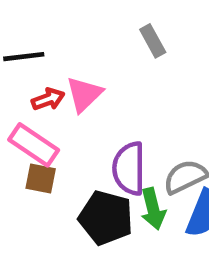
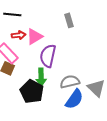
purple semicircle: (129, 168) -> (48, 56), moved
green arrow: (153, 209) -> (41, 77), moved

